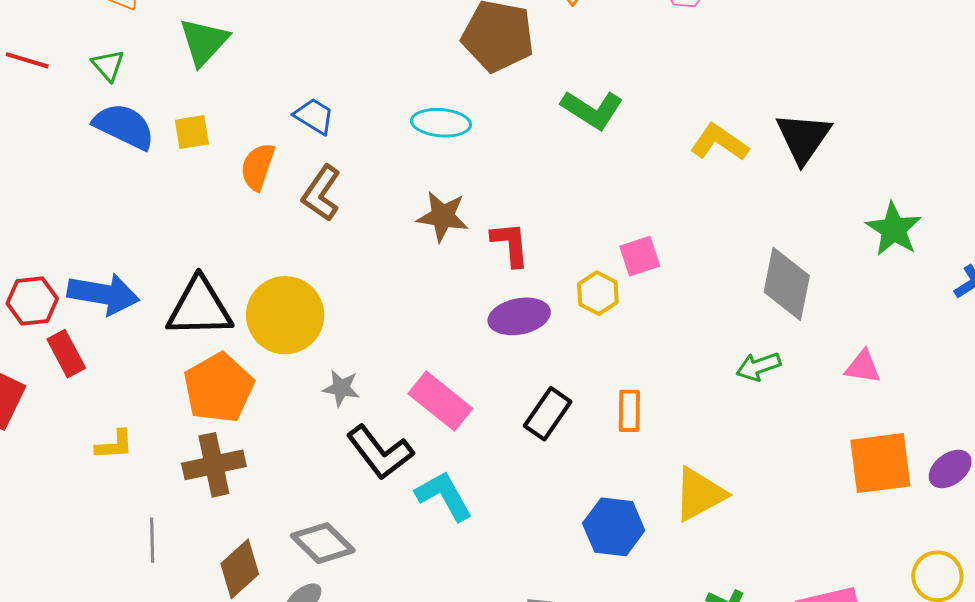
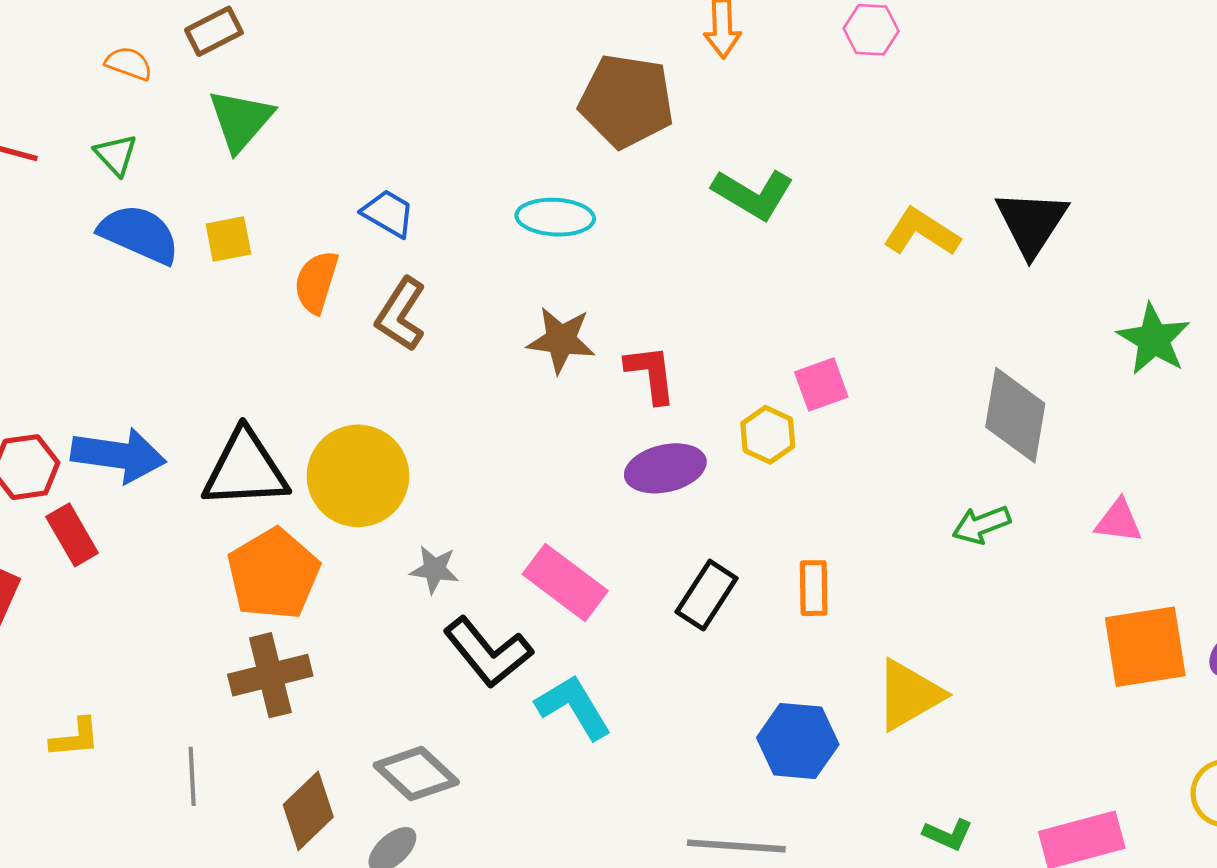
yellow L-shape: (114, 445) -> (75, 738), moved

